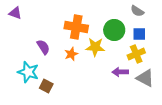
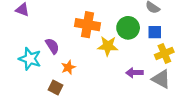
orange star: (71, 54) -> (68, 67), moved
yellow cross: (136, 54) -> (164, 53), moved
cyan star: (28, 72) -> (30, 59), moved

